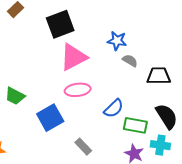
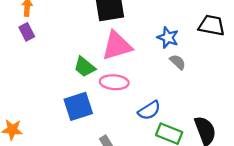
black trapezoid: (159, 76) -> (212, 25), moved
green trapezoid: (15, 96) -> (85, 67), moved

